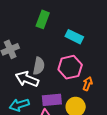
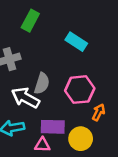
green rectangle: (43, 19) -> (30, 21), moved
cyan rectangle: (74, 37) -> (76, 42), moved

